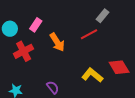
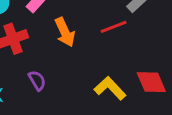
purple semicircle: (53, 87) -> (37, 80), moved

